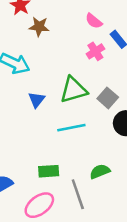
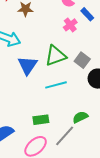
blue triangle: (37, 100) -> (28, 65), size x1.5
gray line: (78, 194) -> (65, 136), turned 65

